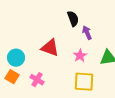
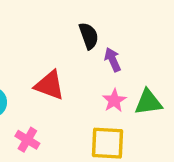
pink star: (80, 56) -> (114, 101), moved

